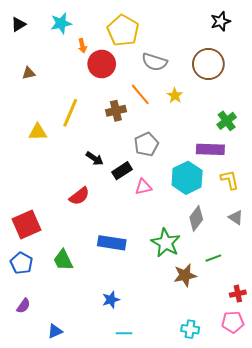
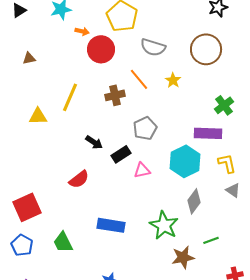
orange arrow: (82, 46) -> (82, 31), turned -64
gray triangle: (236, 217) -> (233, 190), moved

